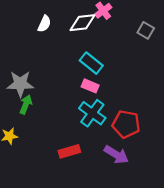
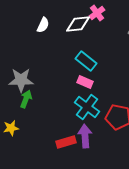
purple arrow: (116, 155) -> (85, 136), moved, turned -125

